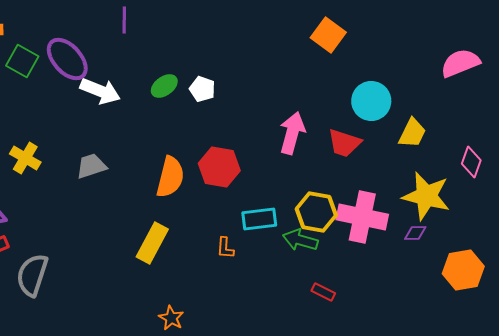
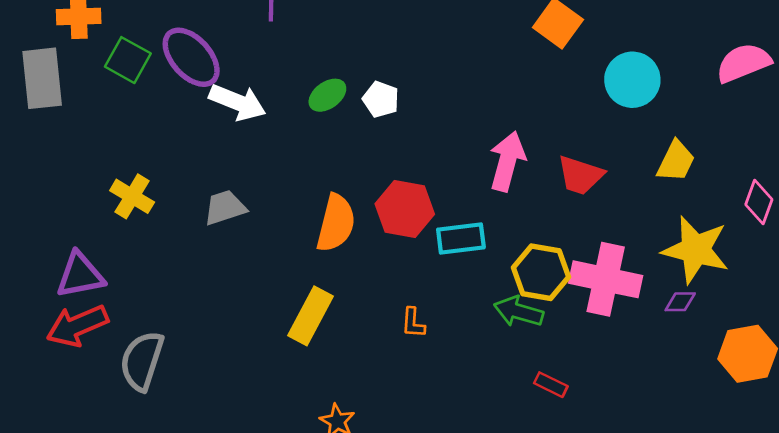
cyan circle: (371, 101) -> (632, 80), moved
cyan rectangle: (259, 219) -> (461, 239), moved

